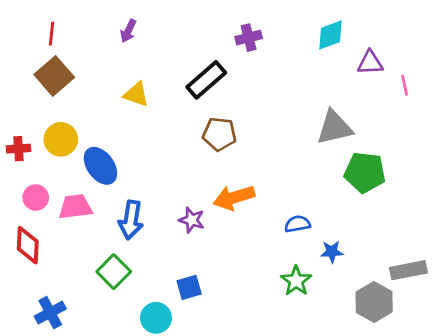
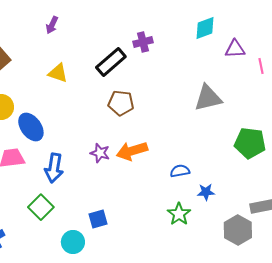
purple cross: (249, 38) -> (143, 42), moved
green pentagon: (365, 172) -> (250, 143), moved
purple star: (192, 220) -> (100, 153), moved

